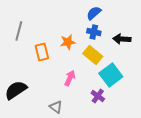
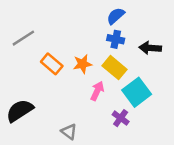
gray line: (19, 31) -> (23, 38), turned 42
orange star: (68, 42) -> (82, 64), moved
orange rectangle: (42, 52) -> (52, 64), turned -36
pink arrow: (70, 78) -> (97, 91), moved

